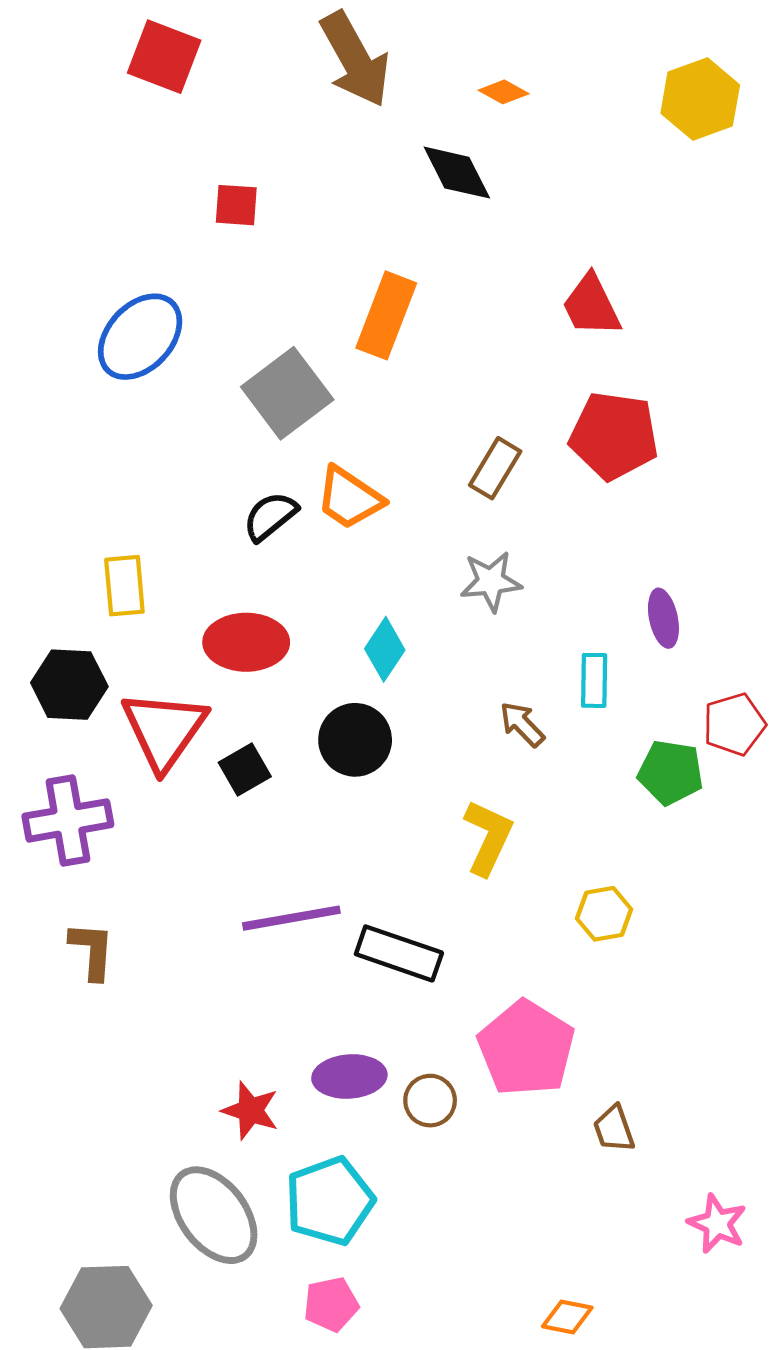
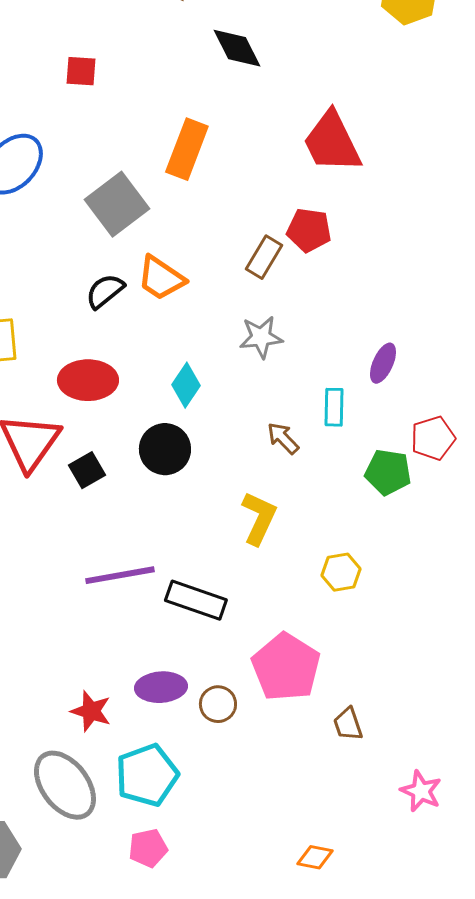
red trapezoid: (591, 306) -> (332, 142), size x1.4
red pentagon: (614, 436) -> (309, 230), moved, size x0.7
purple ellipse: (663, 618) -> (383, 363), turned 36

